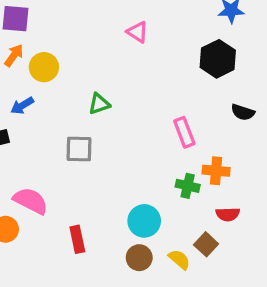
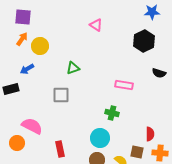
pink rectangle: (184, 132) -> (124, 85), turned -60
orange cross: (216, 171) -> (160, 153), moved
green cross: (188, 186) -> (112, 113), moved
red semicircle: (228, 214) -> (150, 134), turned -88
brown square: (206, 244) -> (137, 152), turned -32

